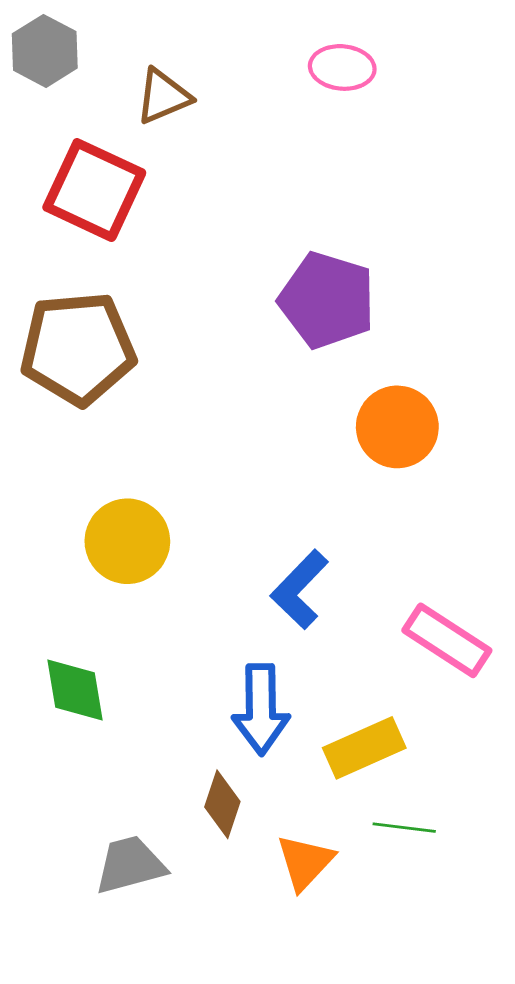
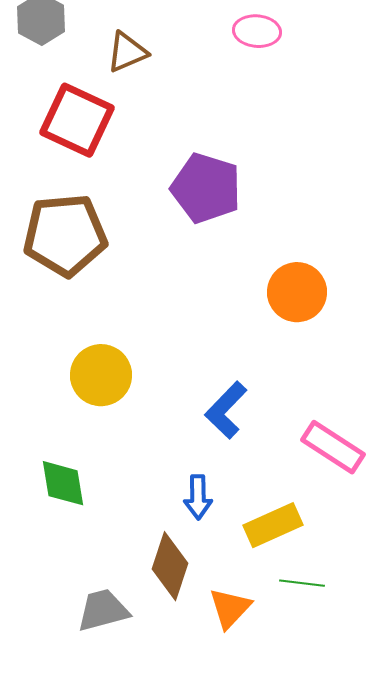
purple pentagon: (327, 300) -> (206, 188), moved
blue arrow: (261, 709) -> (198, 497), size x0.7
brown diamond: (222, 804) -> (170, 566), size x1.4

